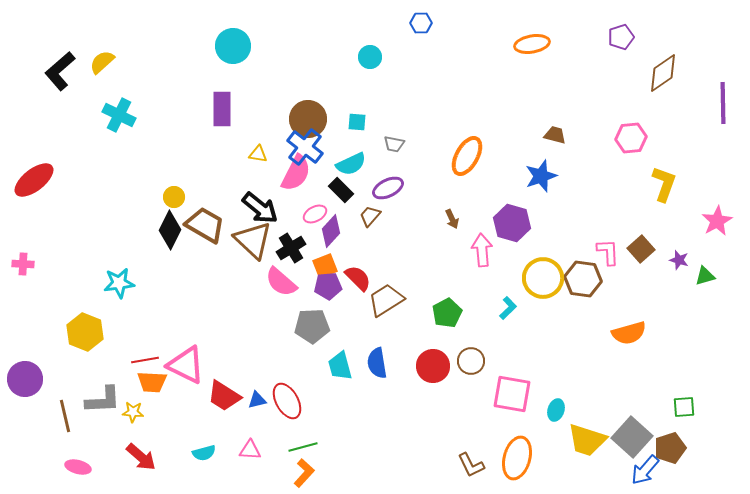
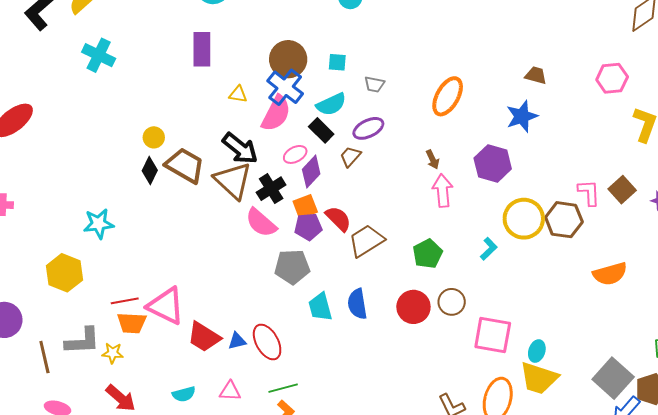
black diamond: (170, 230) -> (150, 171), size x0.7
pink arrow: (482, 250) -> (443, 191), moved
yellow trapezoid: (587, 440) -> (539, 378), moved

